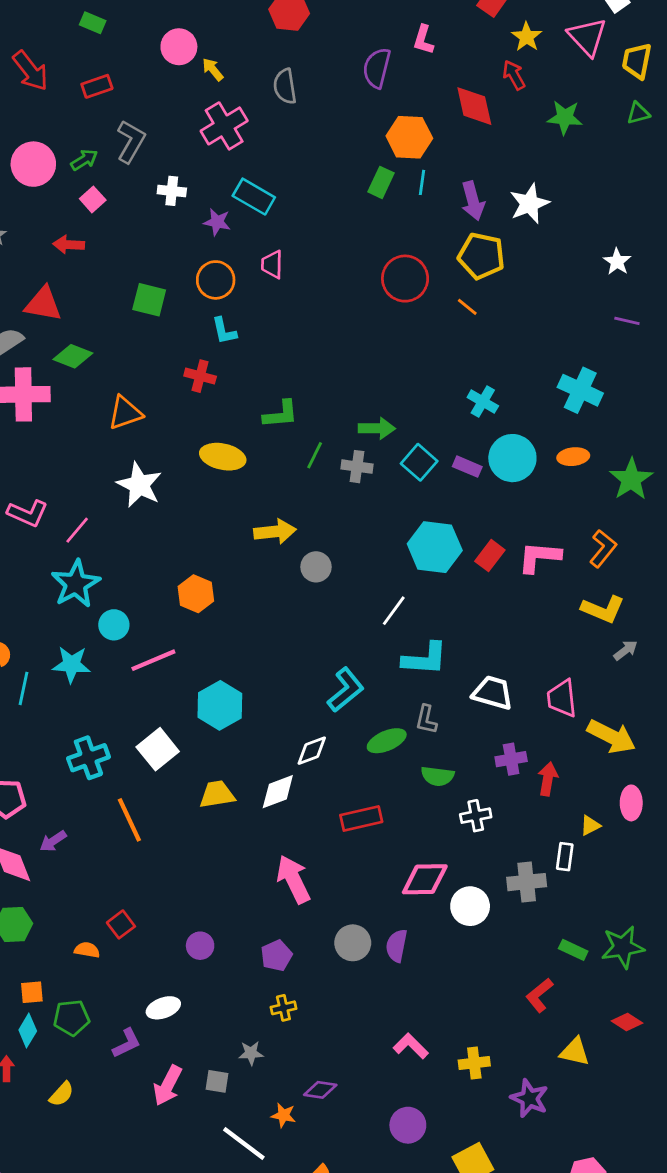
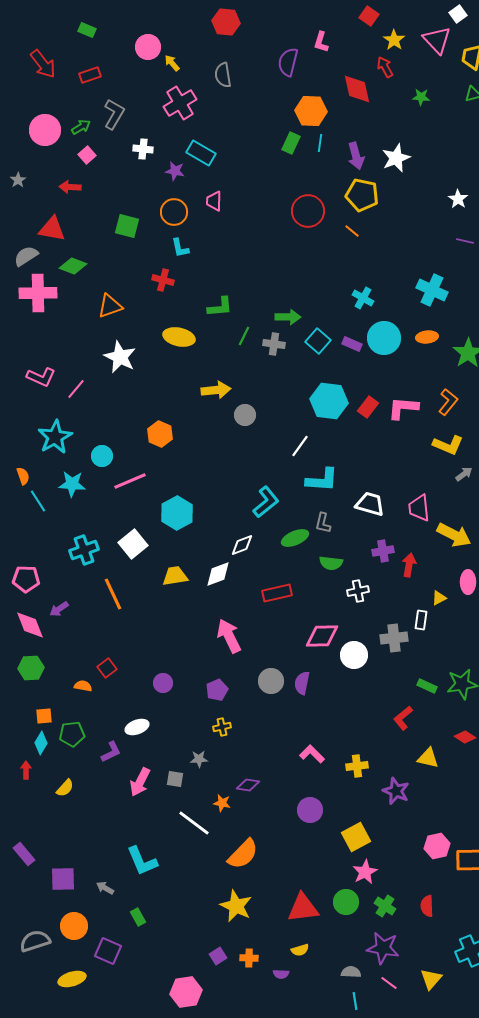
green star: (565, 117) -> (421, 97), size x0.7
cyan star: (76, 584) -> (55, 437), moved
cyan line: (23, 688) -> (38, 501), turned -45

